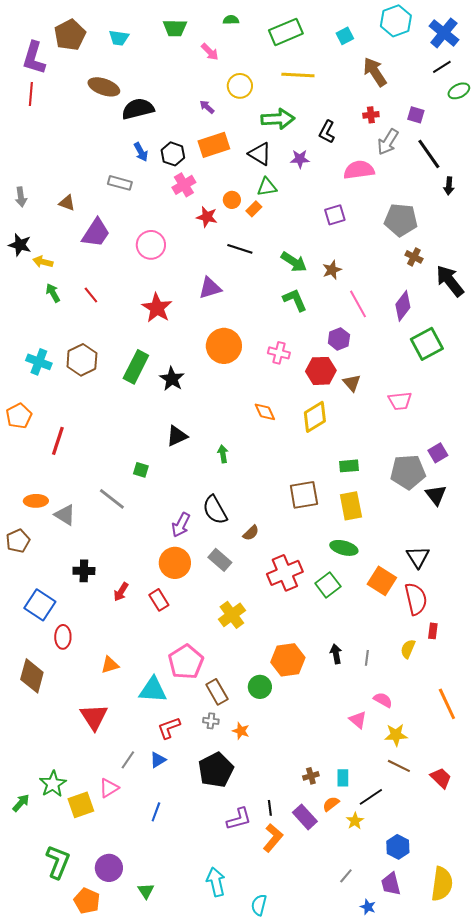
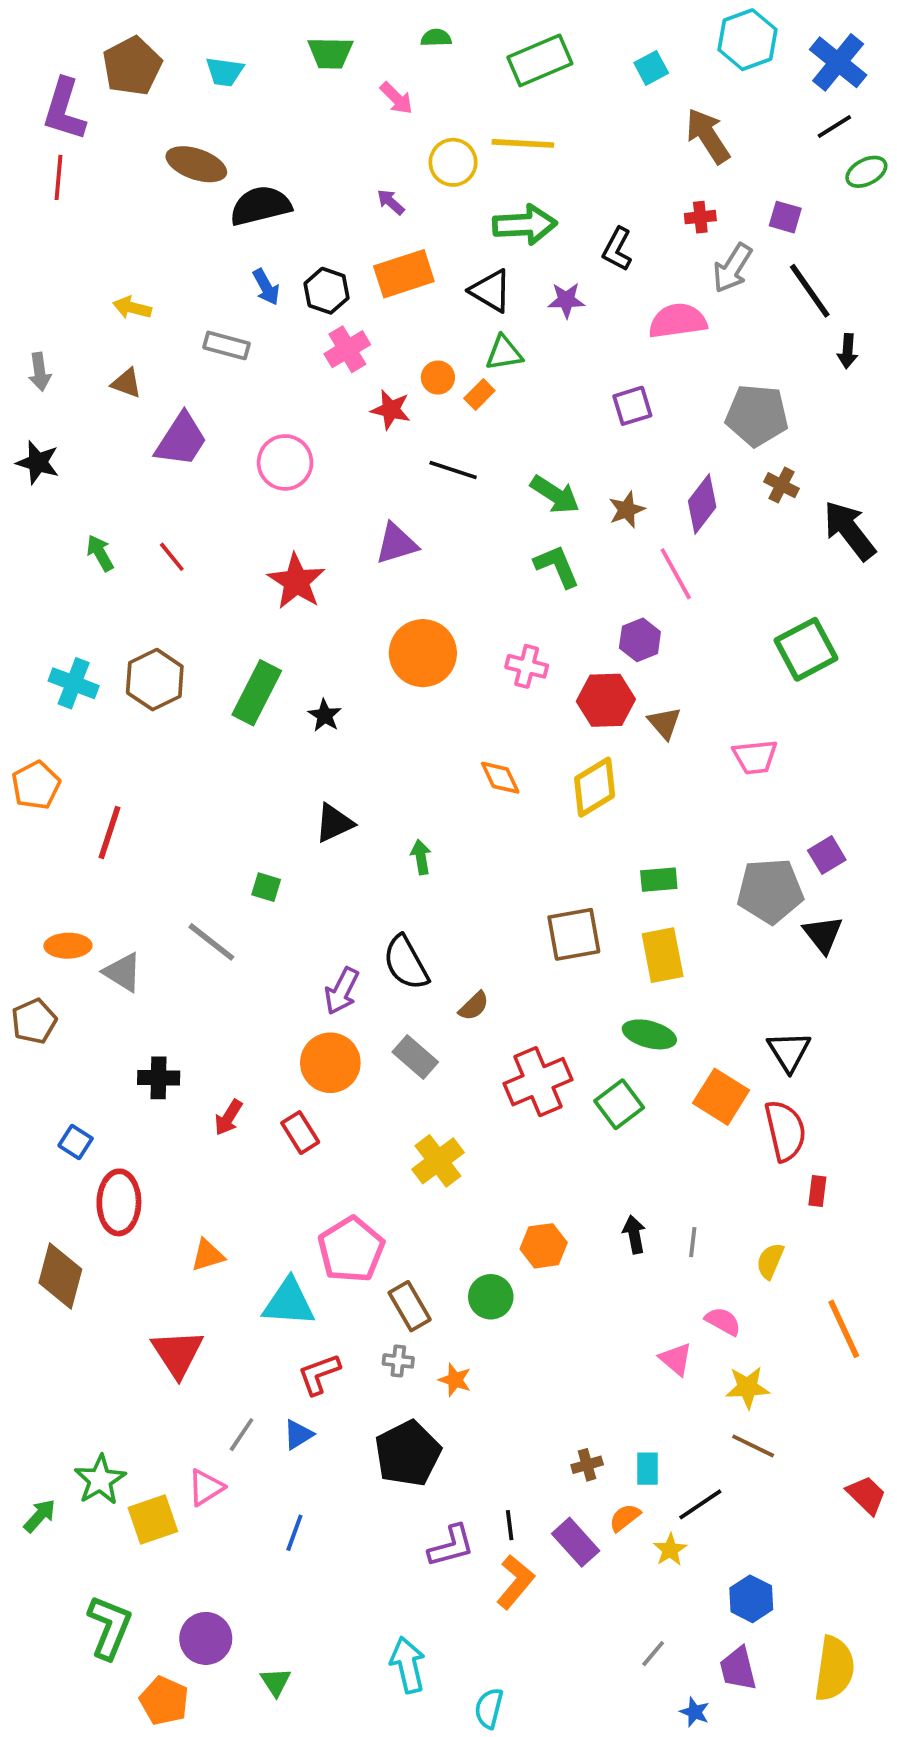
yellow line: (298, 75) -> (523, 143), moved
yellow arrow: (43, 262) -> (132, 308), moved
purple diamond: (403, 306) -> (702, 504), moved
black star: (172, 379) -> (325, 715), size x0.7
blue square: (40, 605) -> (76, 1142), size x0.6
red ellipse: (63, 637) -> (119, 1202), size x1.4
yellow semicircle: (408, 649) -> (770, 1261), moved
orange hexagon: (288, 660) -> (544, 1246), size x0.7
red trapezoid: (441, 778) -> (866, 1495), moved

